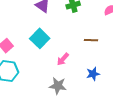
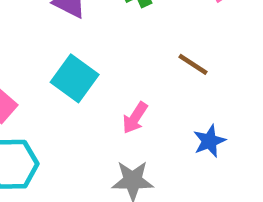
brown line: (91, 40) -> (193, 64), turned 40

